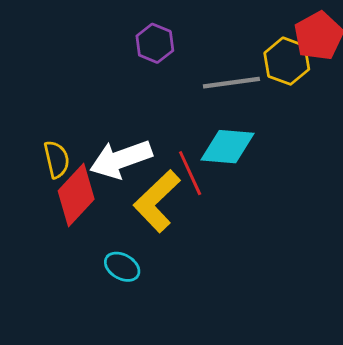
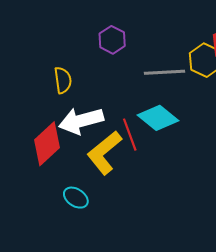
cyan diamond: (227, 147) -> (158, 118), turned 30
yellow semicircle: (57, 159) -> (63, 80), moved

